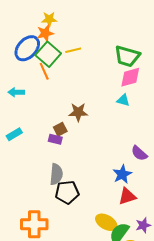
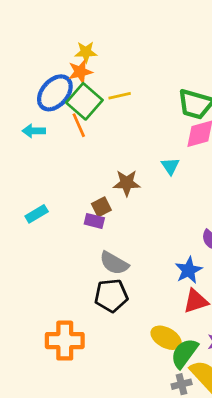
cyan arrow: (16, 92) -> (34, 131), moved
cyan triangle: (123, 100) -> (170, 166), moved, turned 40
gray semicircle: (56, 174) -> (114, 263), moved, turned 115

